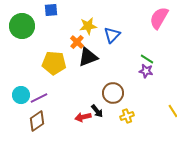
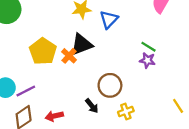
orange cross: (77, 42) -> (69, 56), moved
yellow pentagon: (54, 63) -> (43, 51), turned 30
red arrow: (83, 117) -> (54, 116), moved

